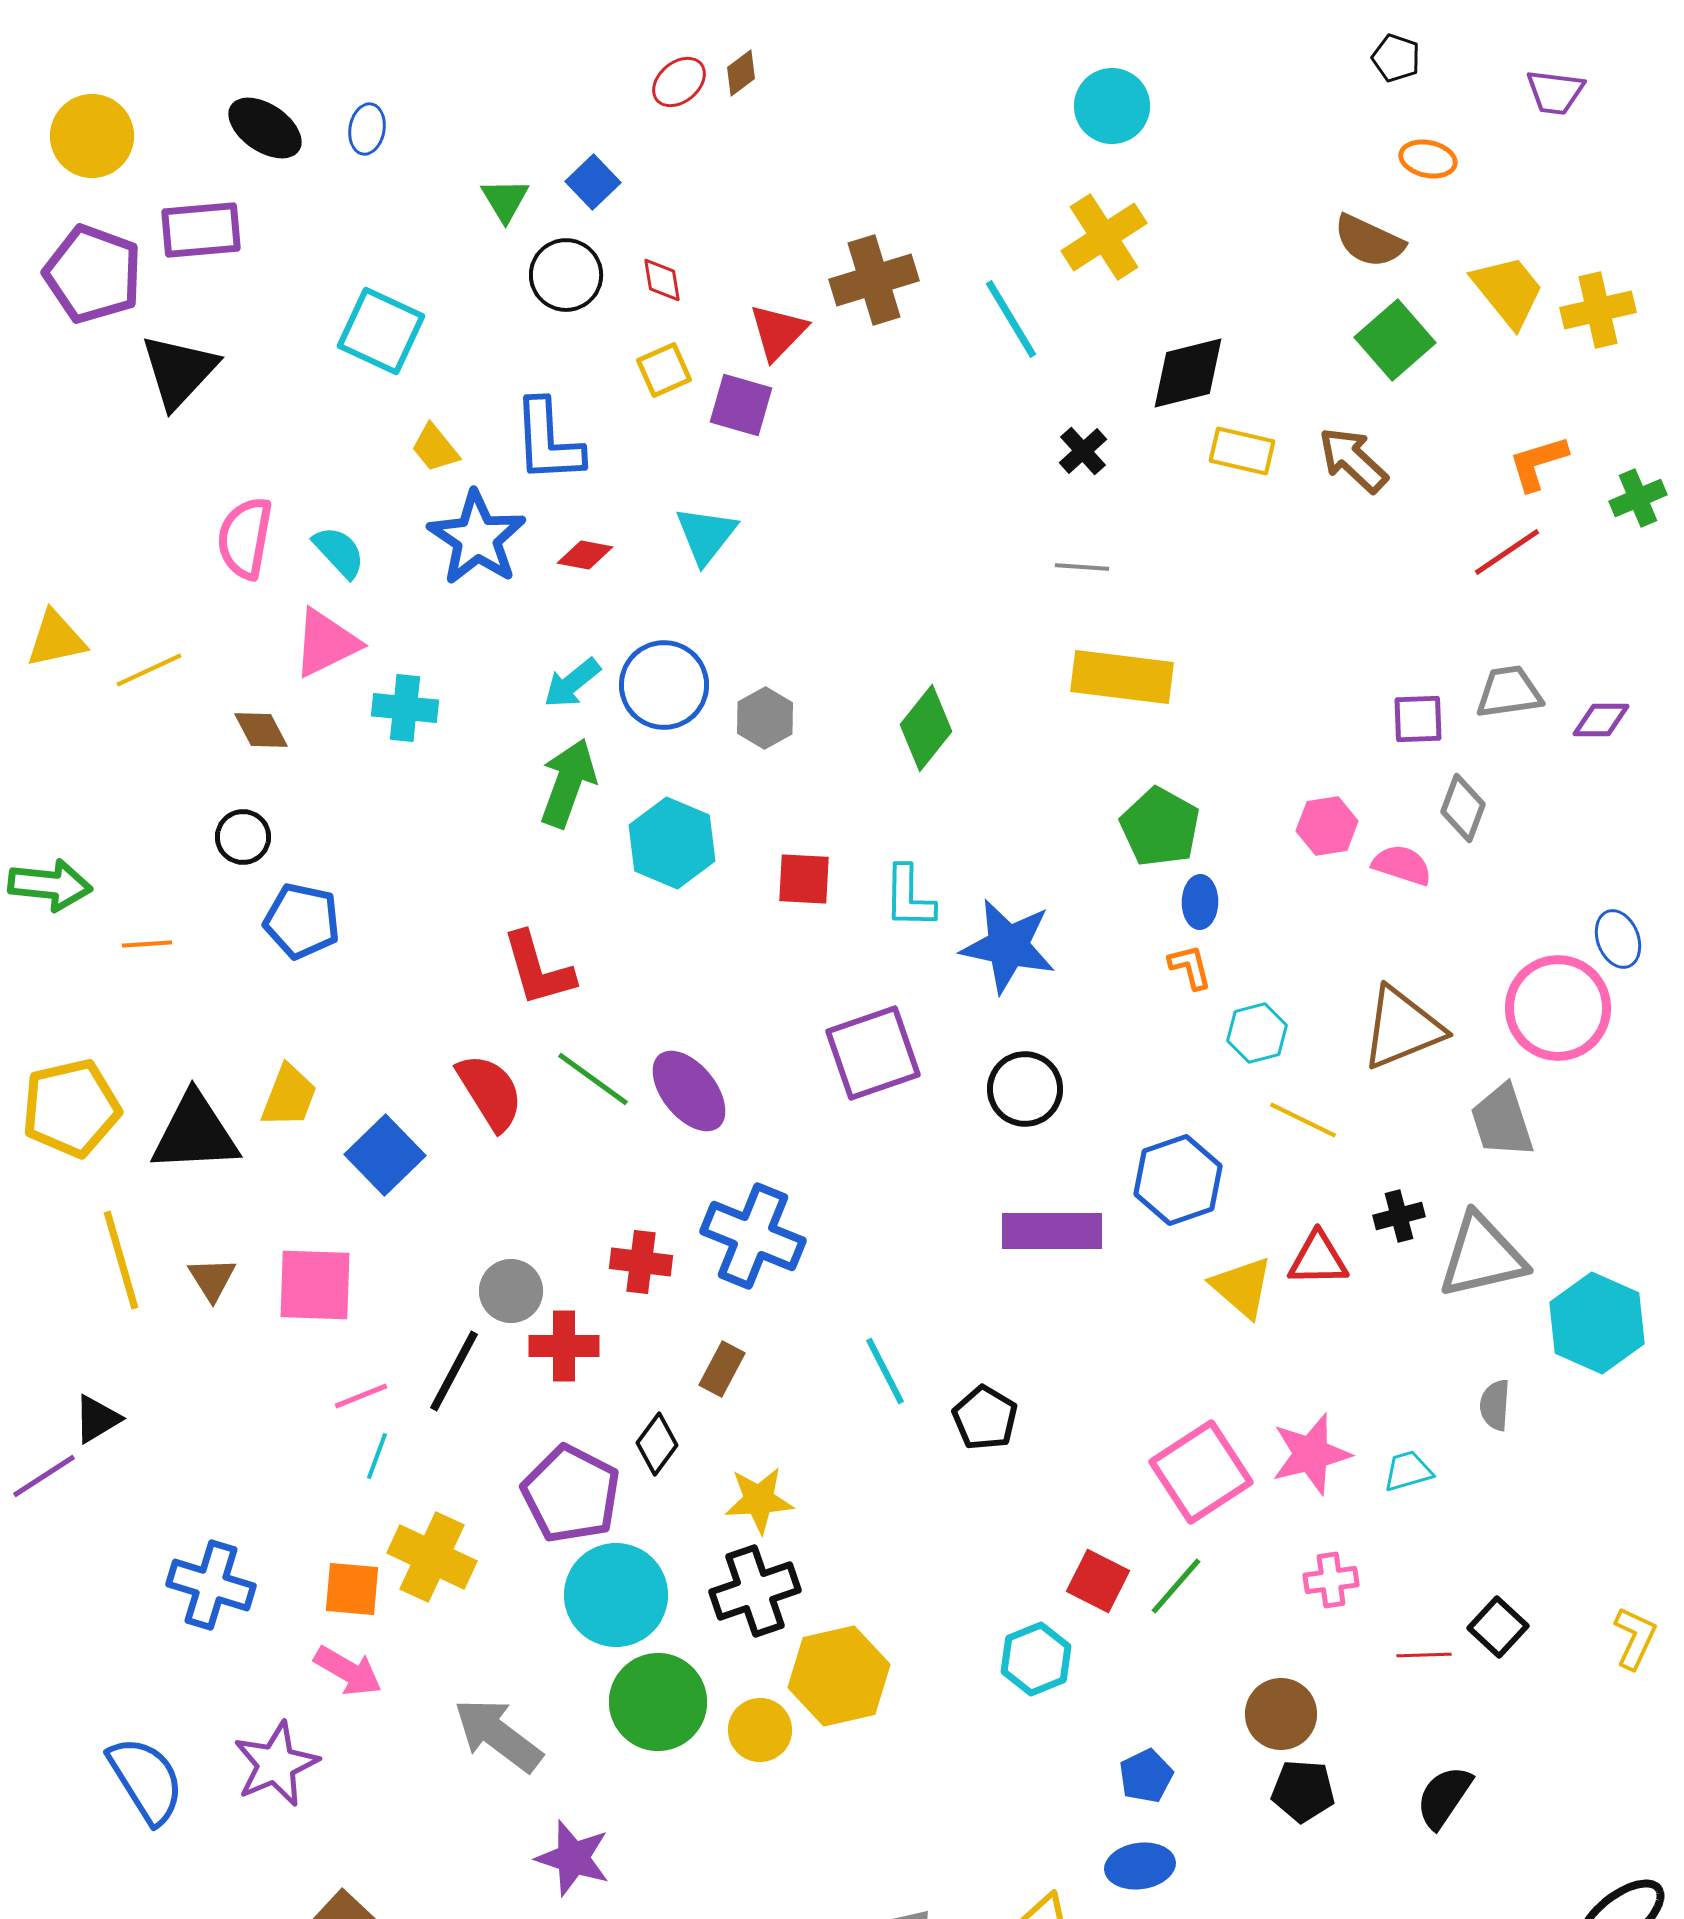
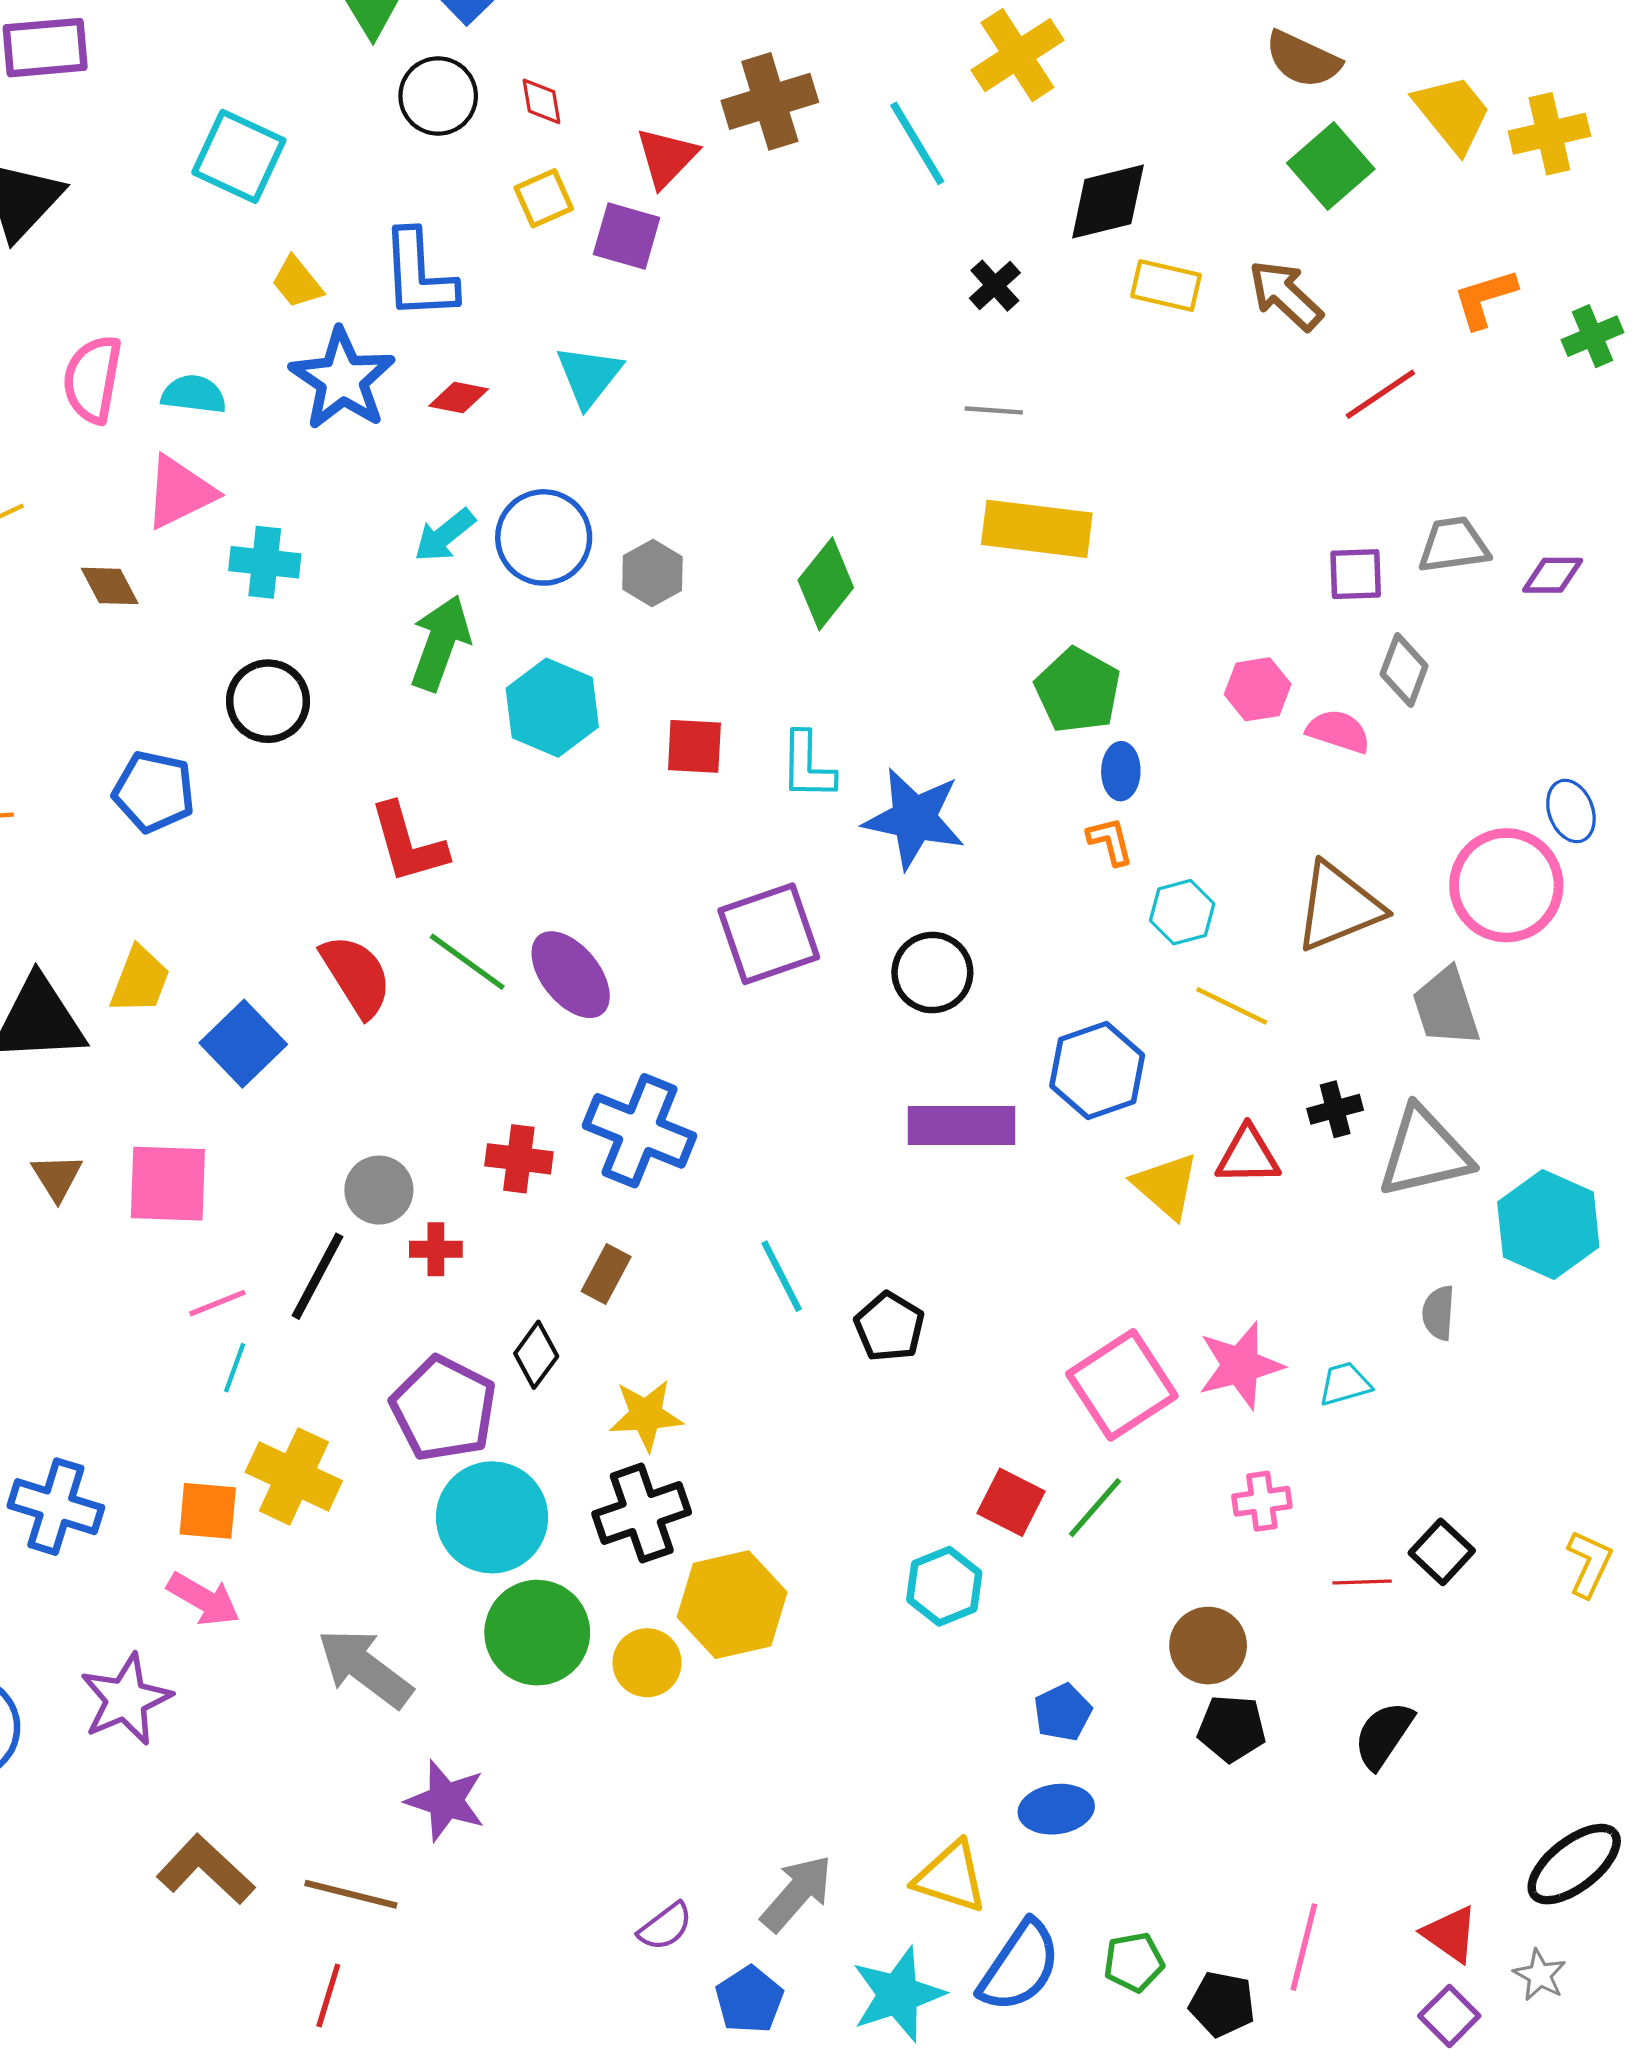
cyan semicircle: (339, 552) -> (194, 394), turned -40
red line: (1507, 552) -> (1380, 394), moved
black circle: (243, 837) -> (268, 701), moved, size x1.4
red cross: (564, 1346) -> (436, 1249), size x0.7

